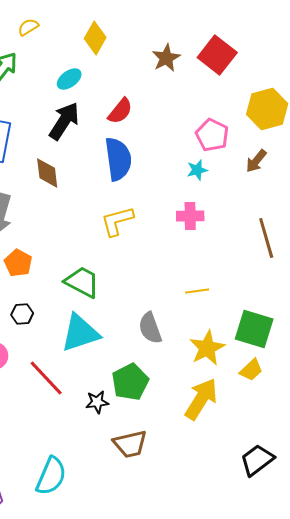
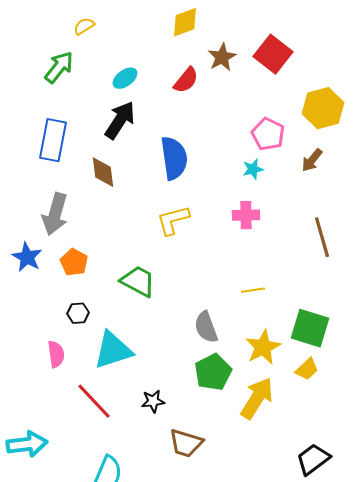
yellow diamond: (95, 38) -> (185, 22), moved, turned 40
red semicircle: (120, 111) -> (186, 80), moved
cyan triangle: (80, 333) -> (113, 350), moved
red line: (46, 378) -> (94, 401), moved
green pentagon: (130, 382) -> (213, 372), moved
brown trapezoid: (130, 444) -> (186, 443), turned 30

